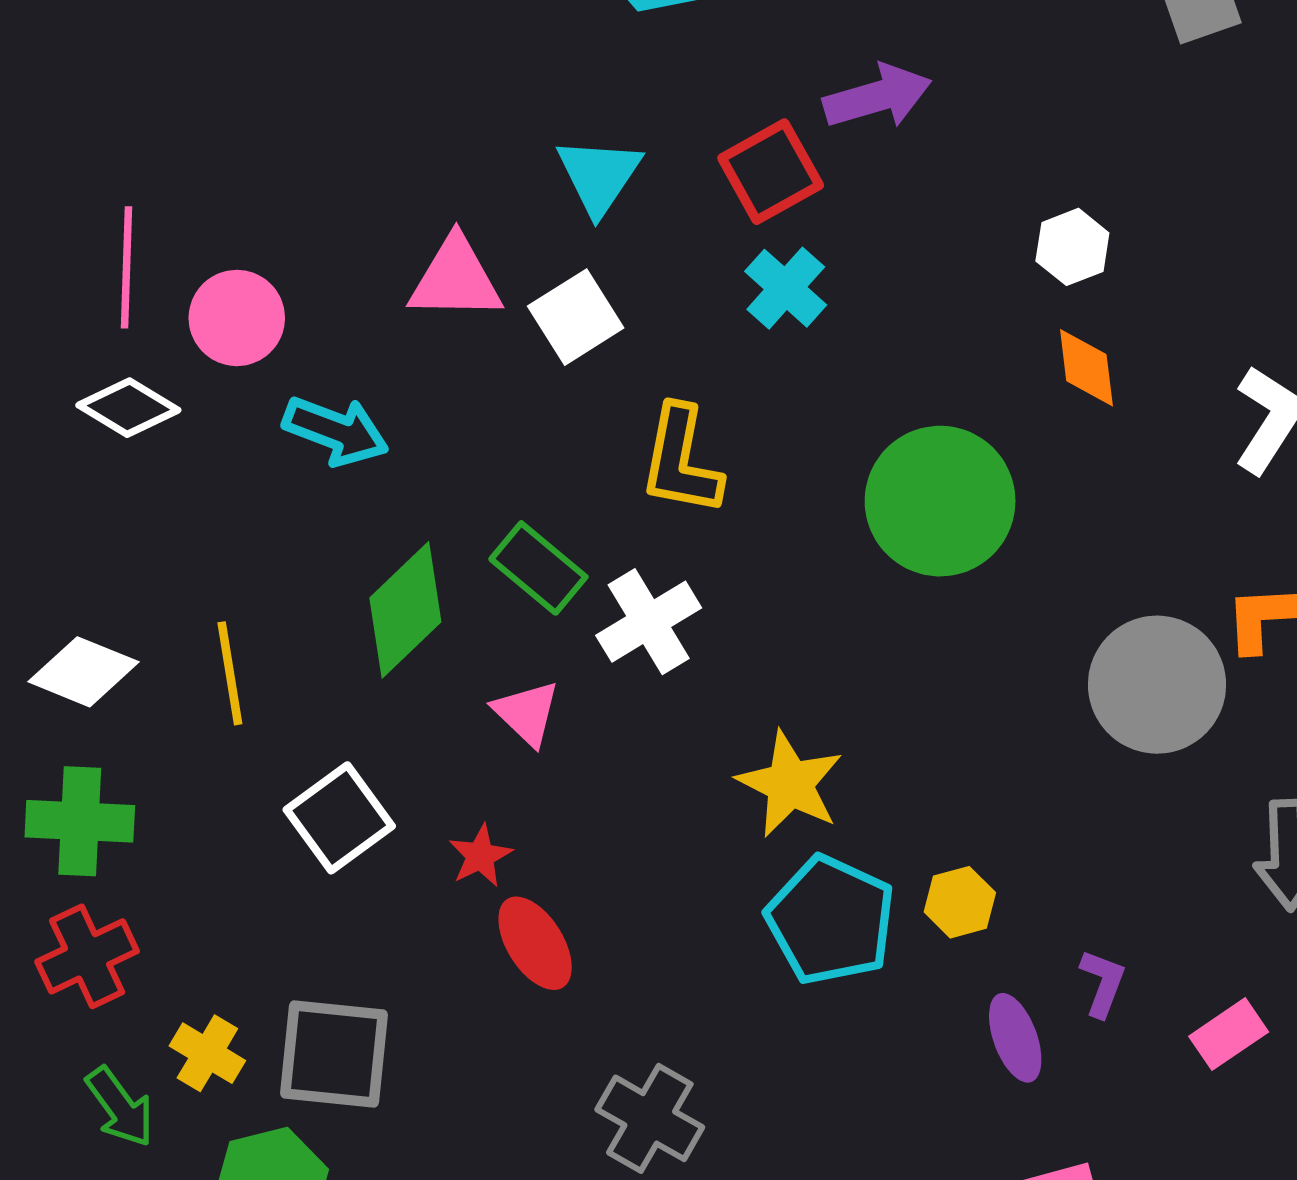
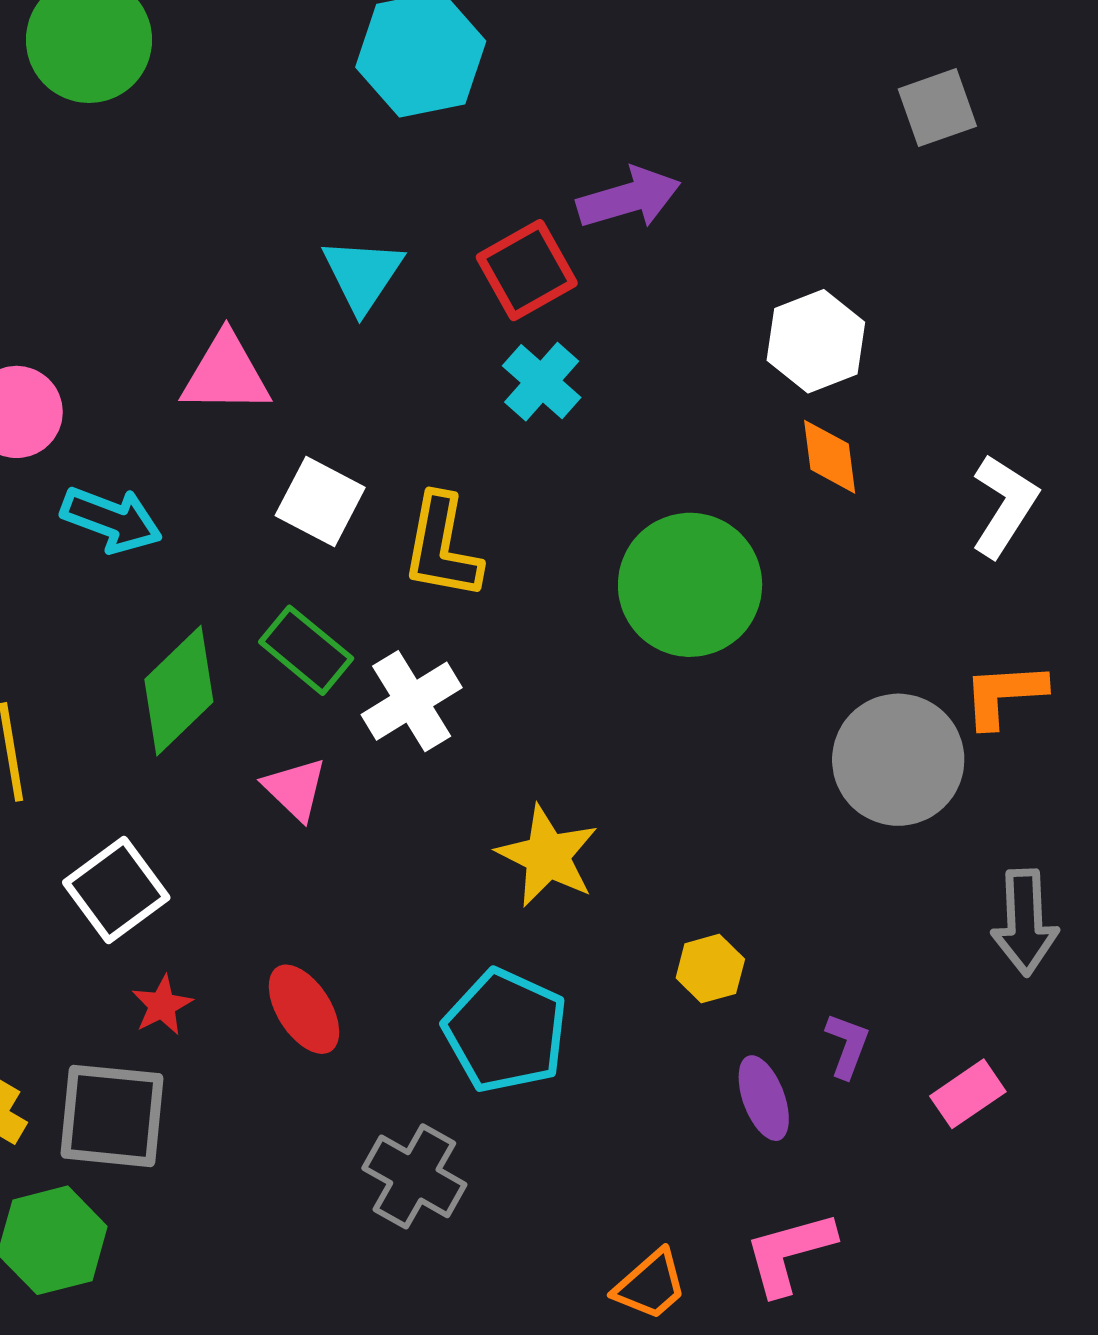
white hexagon: (1072, 247) -> (816, 341), size x1.4
white square: (576, 317) -> (320, 501), moved, turned -30
red star: (480, 856) -> (162, 1005), moved
cyan pentagon: (831, 920) -> (505, 1031), moved

